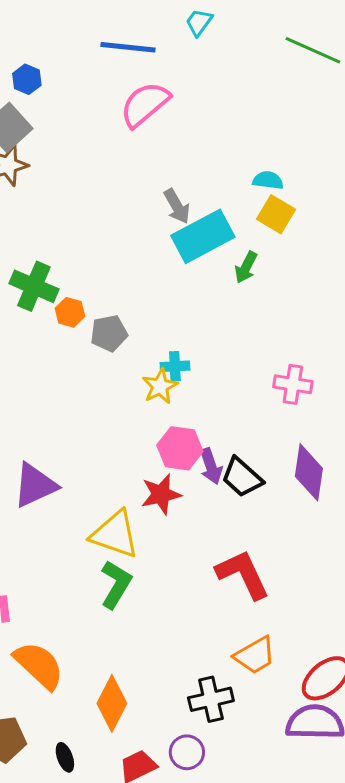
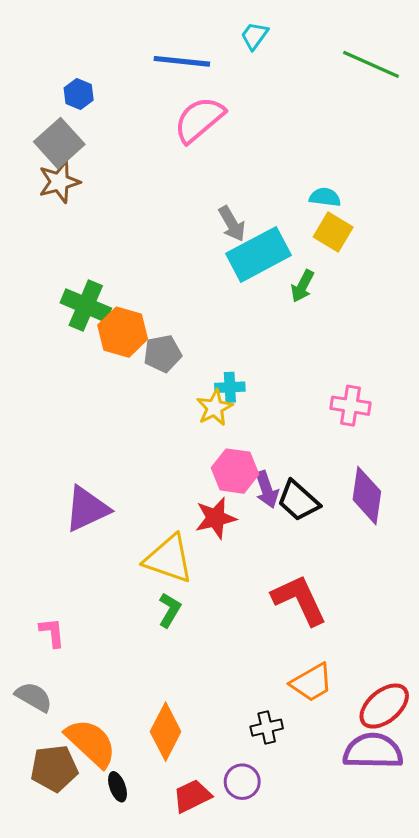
orange hexagon: (70, 312) -> (123, 332), size x1.6
green L-shape: (116, 584) -> (170, 610), size x0.7
orange semicircle: (39, 665) -> (91, 743), moved
black cross: (211, 699) -> (267, 728), size x0.7

